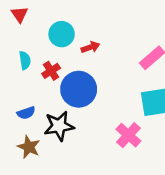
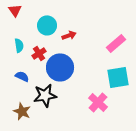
blue semicircle: (26, 113) -> (22, 76), moved, turned -136

